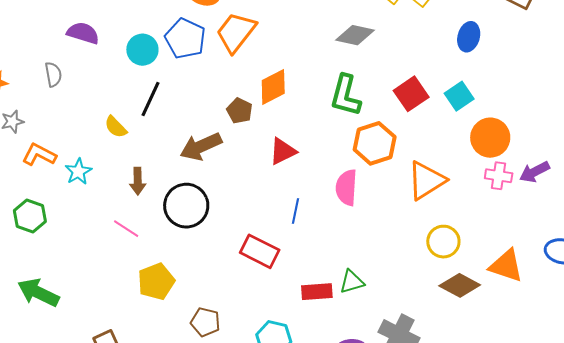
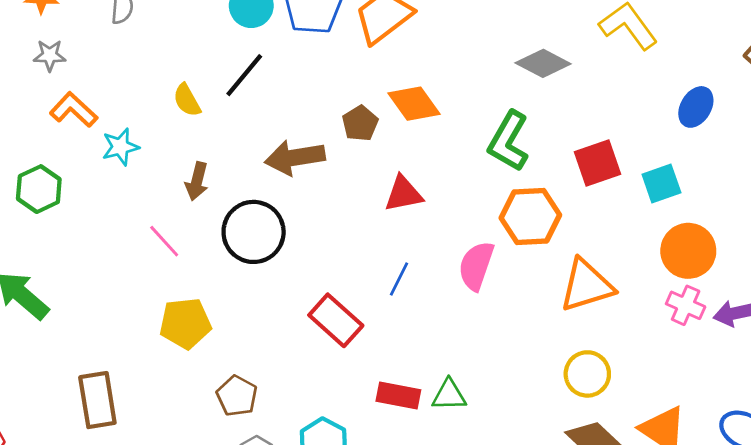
orange diamond: (273, 87) -> (414, 104), turned 66

